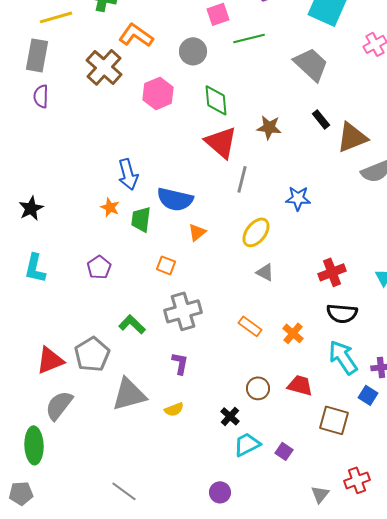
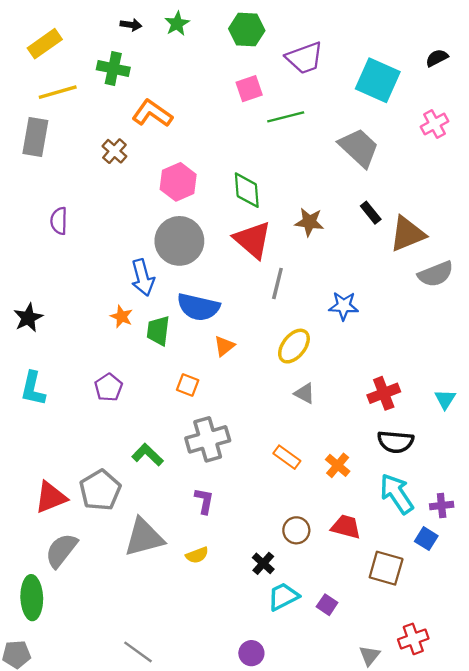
gray circle: (193, 51) -> (179, 241), moved, size x1.5
brown cross: (104, 67) -> (114, 151), size x0.6
purple semicircle: (41, 96) -> (59, 221), moved

